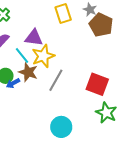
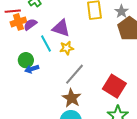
yellow star: (43, 56) -> (67, 48), size x0.6
brown star: (28, 72) -> (72, 98), moved

